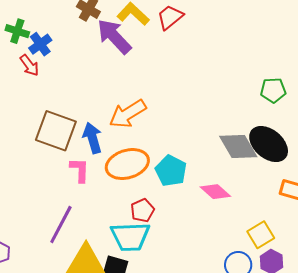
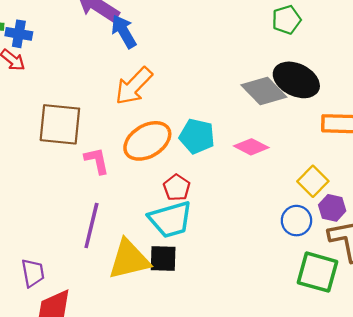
blue cross: (40, 44) -> (19, 34), turned -30
blue arrow: (92, 138) -> (124, 32), moved

